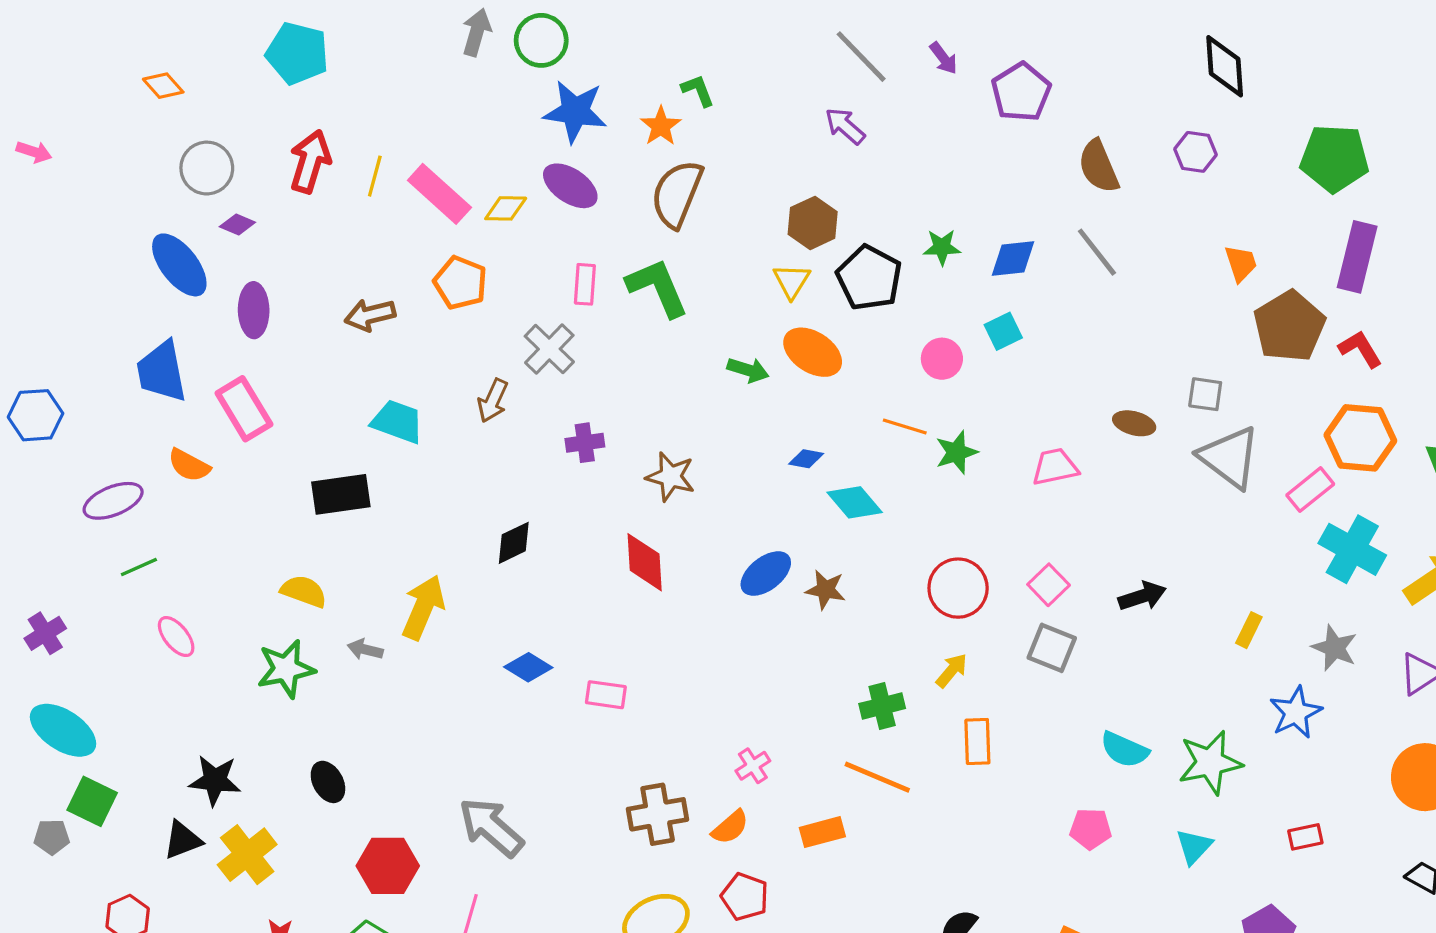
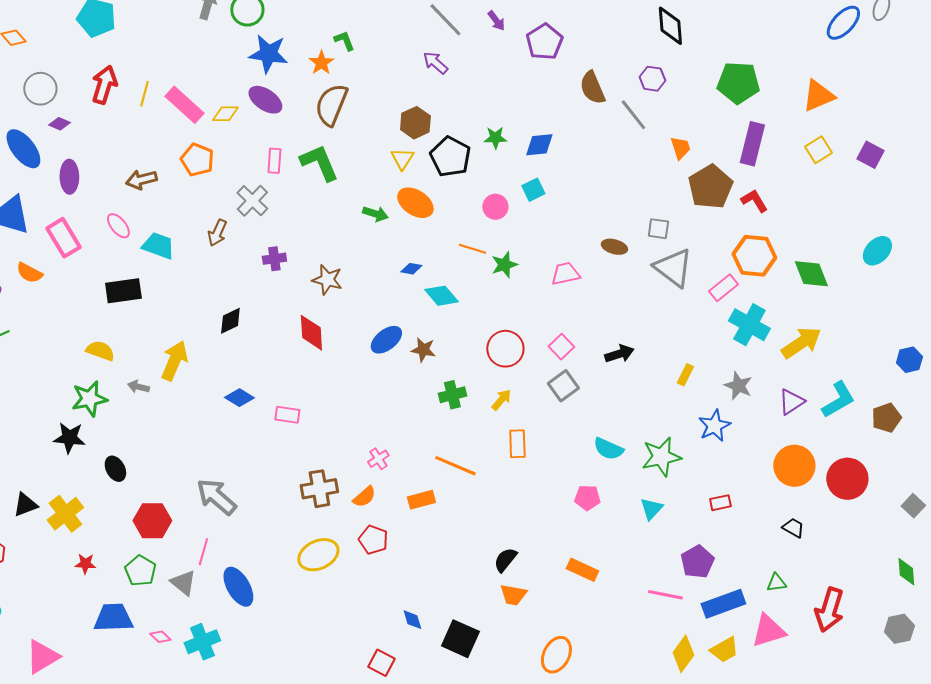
gray line: (1097, 252) -> (633, 115), moved
pink ellipse: (176, 637) -> (118, 226), moved
gray square: (1052, 648) -> (563, 386), turned 32
green cross: (882, 706) -> (452, 395), moved
black star: (215, 780) -> (69, 438), moved

